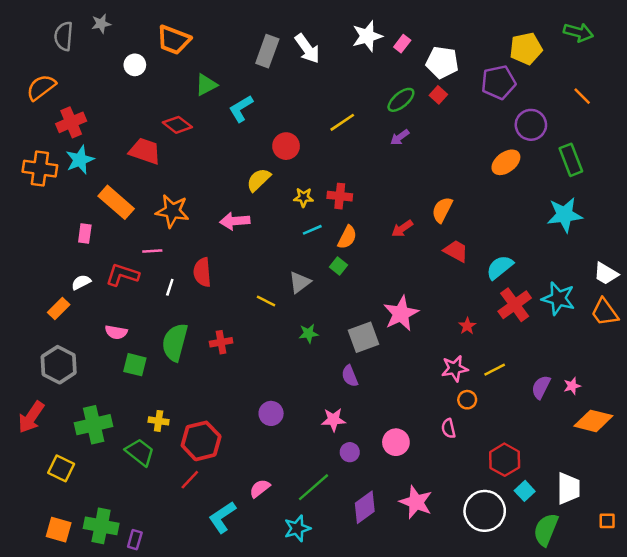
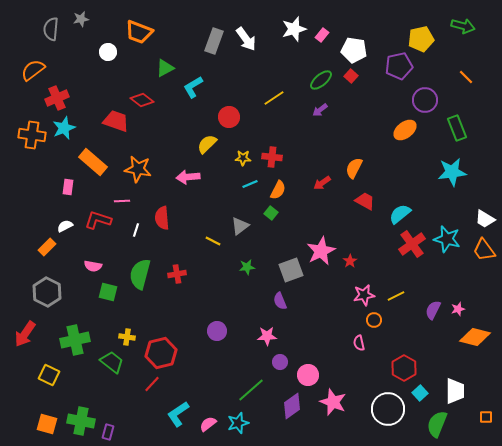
red star: (467, 326) -> (350, 261), moved
pink circle: (396, 442) -> (308, 375), moved
pink semicircle: (260, 488) -> (208, 424), moved

